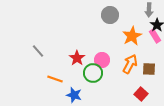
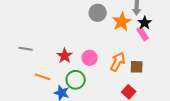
orange star: (132, 36) -> (122, 22), moved
gray line: (38, 51) -> (26, 49), turned -40
green circle: (93, 73) -> (76, 80), moved

